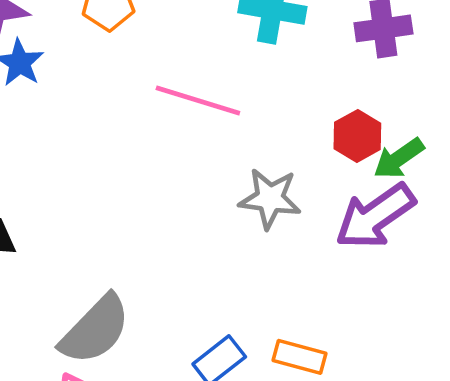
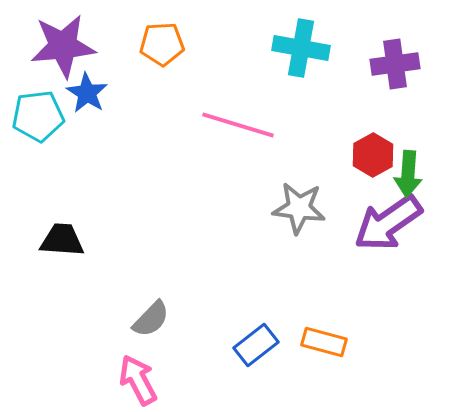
green arrow: (399, 158) -> (408, 174), turned -51
gray semicircle: (95, 330) -> (151, 319), size x0.6

